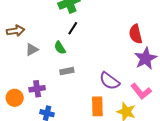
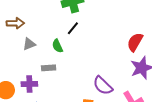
red semicircle: (136, 34) -> (135, 42), turned 36
gray rectangle: (67, 71) -> (49, 68), moved

